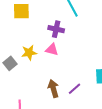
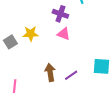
pink triangle: (52, 50) -> (64, 34), moved

